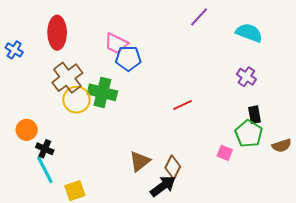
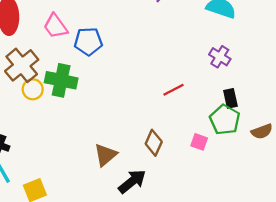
pink trapezoid: (116, 43) -> (55, 26), moved, turned 30
yellow circle: (76, 100) -> (33, 89), size x0.7
red line: (182, 105) -> (174, 90), moved
brown diamond: (173, 167) -> (154, 143), moved

